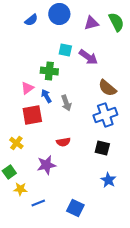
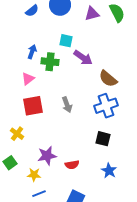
purple arrow: (88, 57) -> (83, 58), moved
blue arrow: (46, 96) -> (32, 52), moved, turned 48
gray arrow: (66, 103) -> (67, 105), moved
red semicircle: (63, 142) -> (72, 165), moved
yellow star: (20, 189) -> (34, 175), moved

